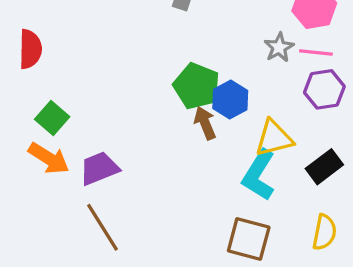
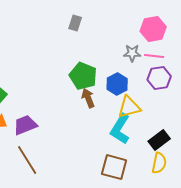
gray star: (279, 47) -> (132, 53), turned 30
blue hexagon: (230, 100) -> (117, 84), moved
black rectangle: (324, 167) -> (159, 140), moved

